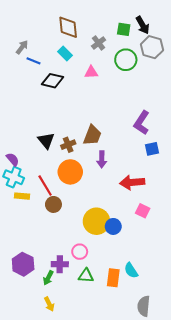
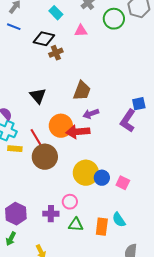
blue line: (34, 61) -> (14, 27), moved
purple L-shape: (142, 123) -> (128, 121), moved
brown cross: (68, 145) -> (56, 53), moved
purple arrow: (102, 159) -> (91, 114), turned 70
red arrow: (132, 182) -> (78, 132), moved
brown circle: (53, 204) -> (45, 157), size x1.6
pink square: (143, 211) -> (123, 183), moved
green arrow: (48, 278) -> (11, 239), moved

